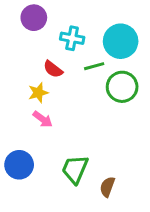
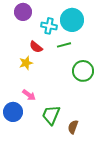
cyan circle: (121, 41) -> (72, 20), moved
green circle: (122, 87) -> (83, 71), moved
pink arrow: (43, 119) -> (29, 95), moved

